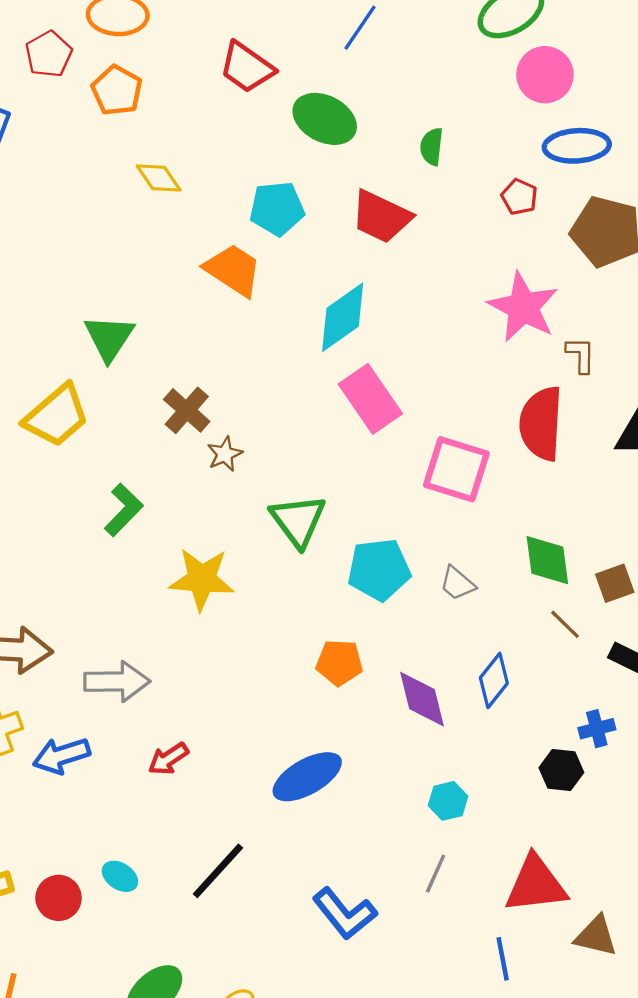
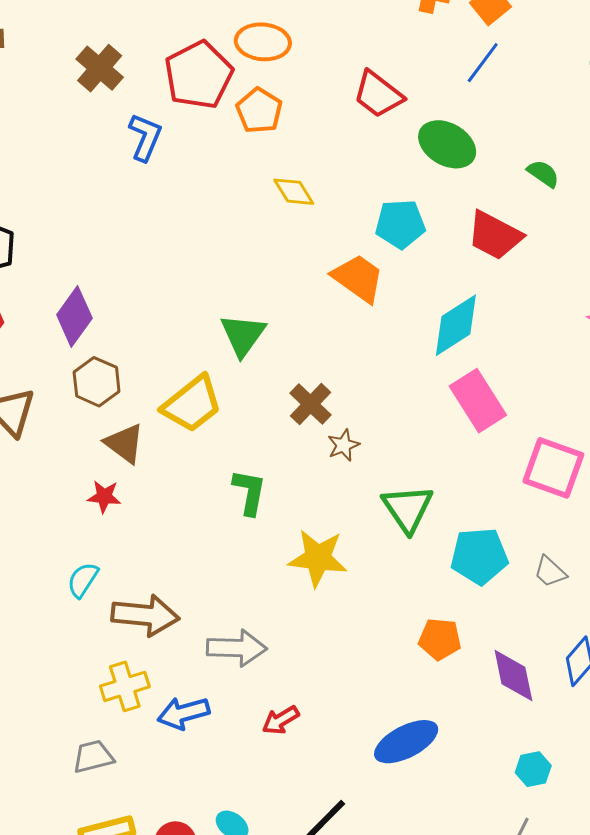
red pentagon: (49, 54) -> (199, 75), size x1.6
green semicircle: (432, 147) -> (543, 174), turned 116
green L-shape: (124, 510) -> (249, 492), turned -36

